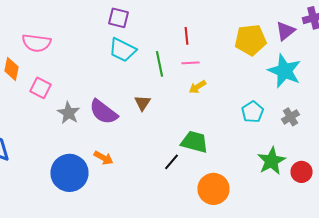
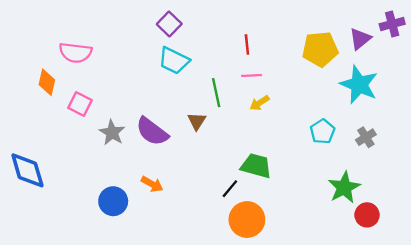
purple square: (118, 18) -> (169, 24), turned 30
green line: (160, 64) -> (216, 93), moved
red circle: (302, 172) -> (367, 215), moved
blue circle: (70, 173) -> (113, 201), size x0.7
orange circle: (214, 189) -> (247, 220), moved

